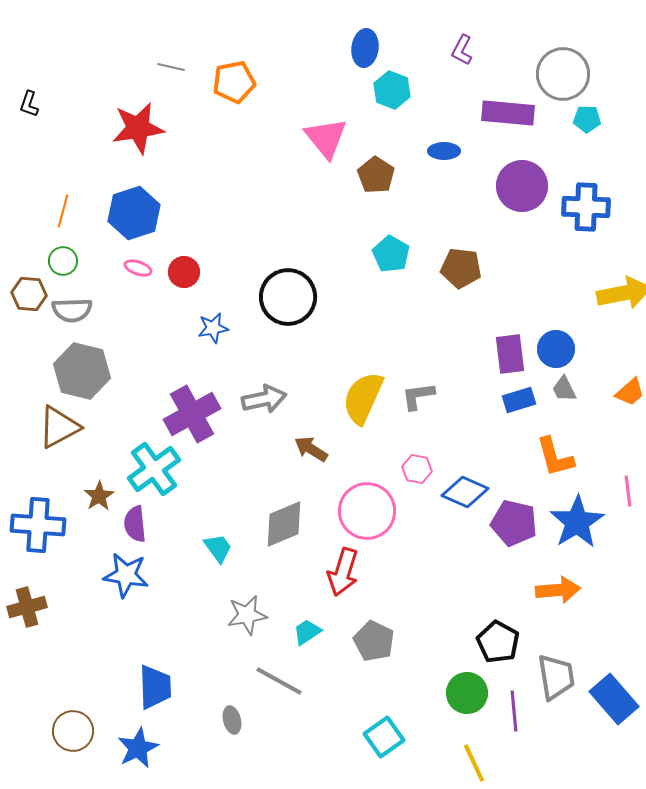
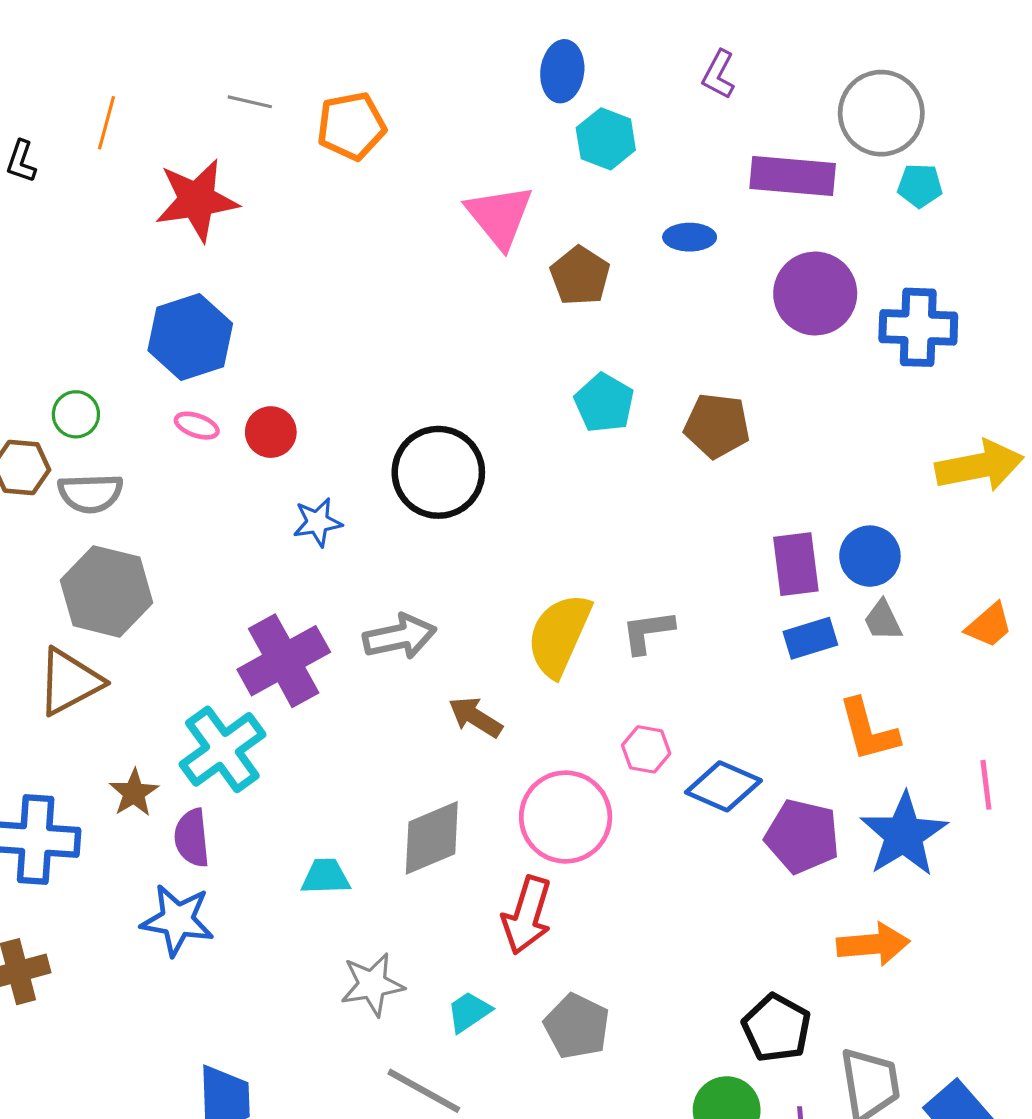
orange line: (63, 211) -> (106, 123), moved
cyan trapezoid: (218, 548) -> (326, 877), turned -56

